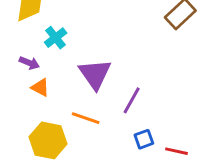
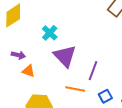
cyan cross: (56, 38) -> (50, 33), moved
orange line: (86, 118) -> (75, 89), moved

